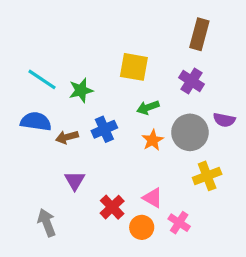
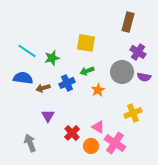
purple cross: (192, 81) -> (138, 52), moved
green arrow: (148, 107) -> (87, 71), moved
gray circle: (190, 132) -> (122, 72), moved
pink cross: (179, 223) -> (115, 143), size x1.5

